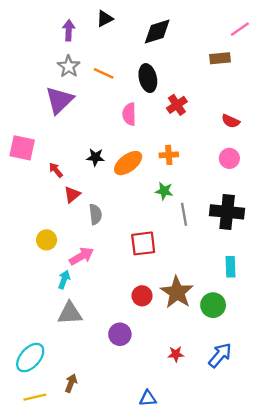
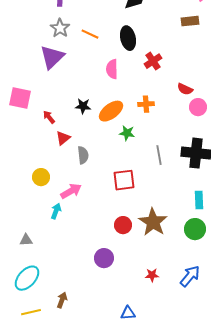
red semicircle: (231, 121) -> (185, 89), moved
green star: (164, 191) -> (127, 133), moved
green circle: (213, 305) -> (195, 229), moved
gray triangle: (70, 313) -> (26, 240), moved, size x0.6

